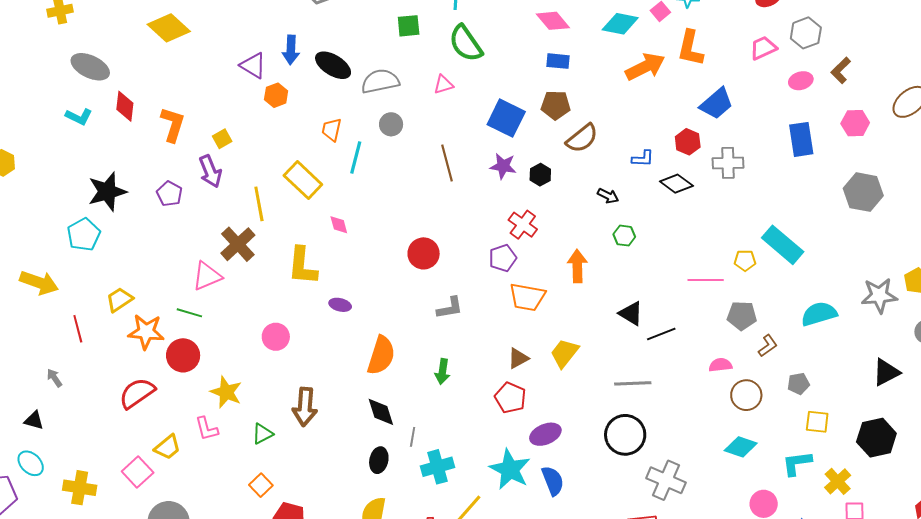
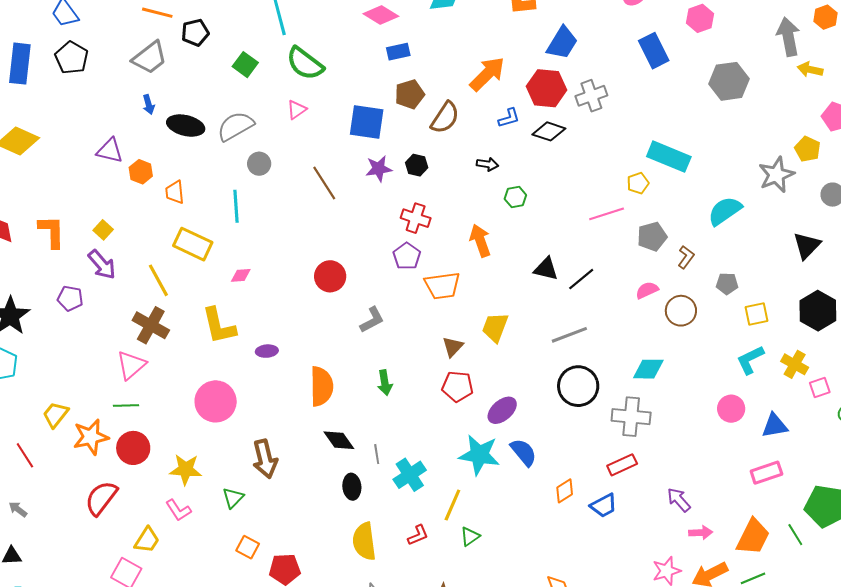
green square: (409, 26) -> (245, 65), turned -30
blue arrow: (291, 50) -> (149, 104), moved, size x0.7
orange arrow: (645, 67) -> (487, 74), moved
orange trapezoid: (332, 130) -> (175, 192), moved
red hexagon: (688, 142) -> (547, 88), size x1.5
pink diamond: (339, 225) -> (241, 275), turned -60
pink circle: (276, 337) -> (216, 401), size x1.5
gray pentagon: (799, 384) -> (727, 284), turned 30
cyan diamond: (741, 447) -> (648, 369), moved

